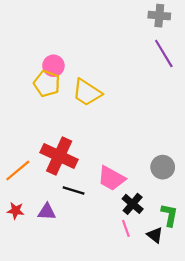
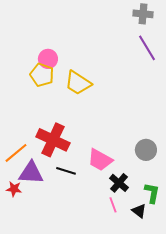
purple triangle: (47, 212) -> (31, 173), moved, size x1.5

